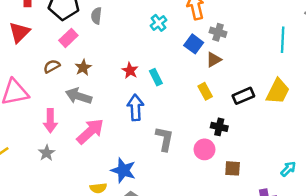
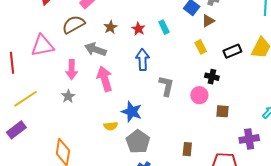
brown semicircle: (52, 66) -> (73, 24), size x1.6
brown star: (83, 68) -> (110, 27), moved
cyan rectangle: (156, 77) -> (164, 27), moved
pink arrow: (90, 131) -> (105, 79), turned -65

